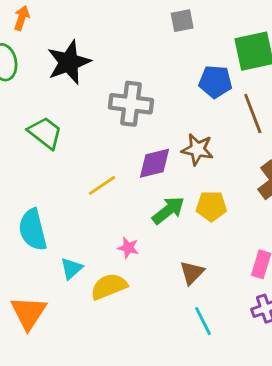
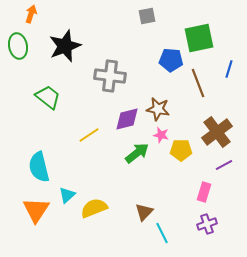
yellow pentagon: (211, 206) -> (181, 150), moved
pink star: (128, 248) -> (161, 135), moved
brown triangle: (192, 273) -> (144, 212), moved
orange triangle: (29, 313) -> (36, 210), moved

